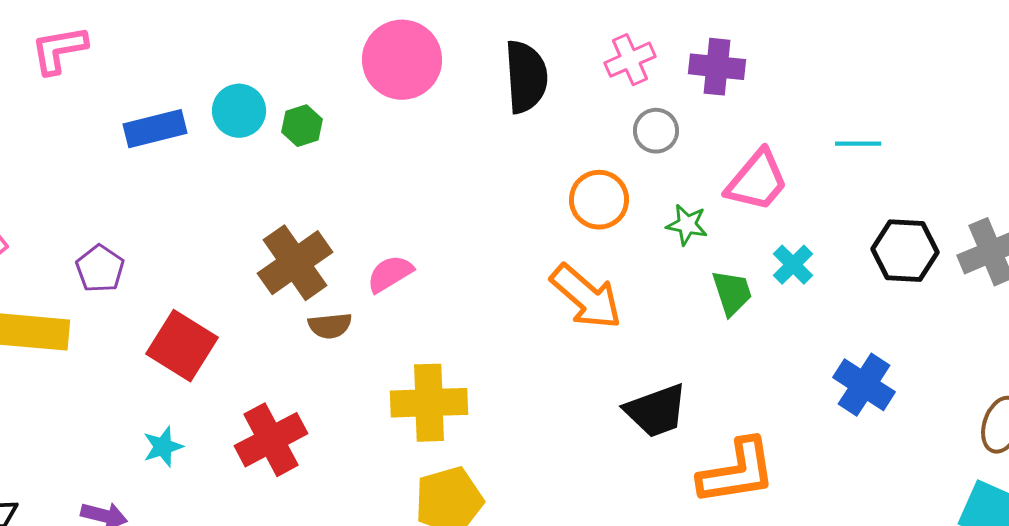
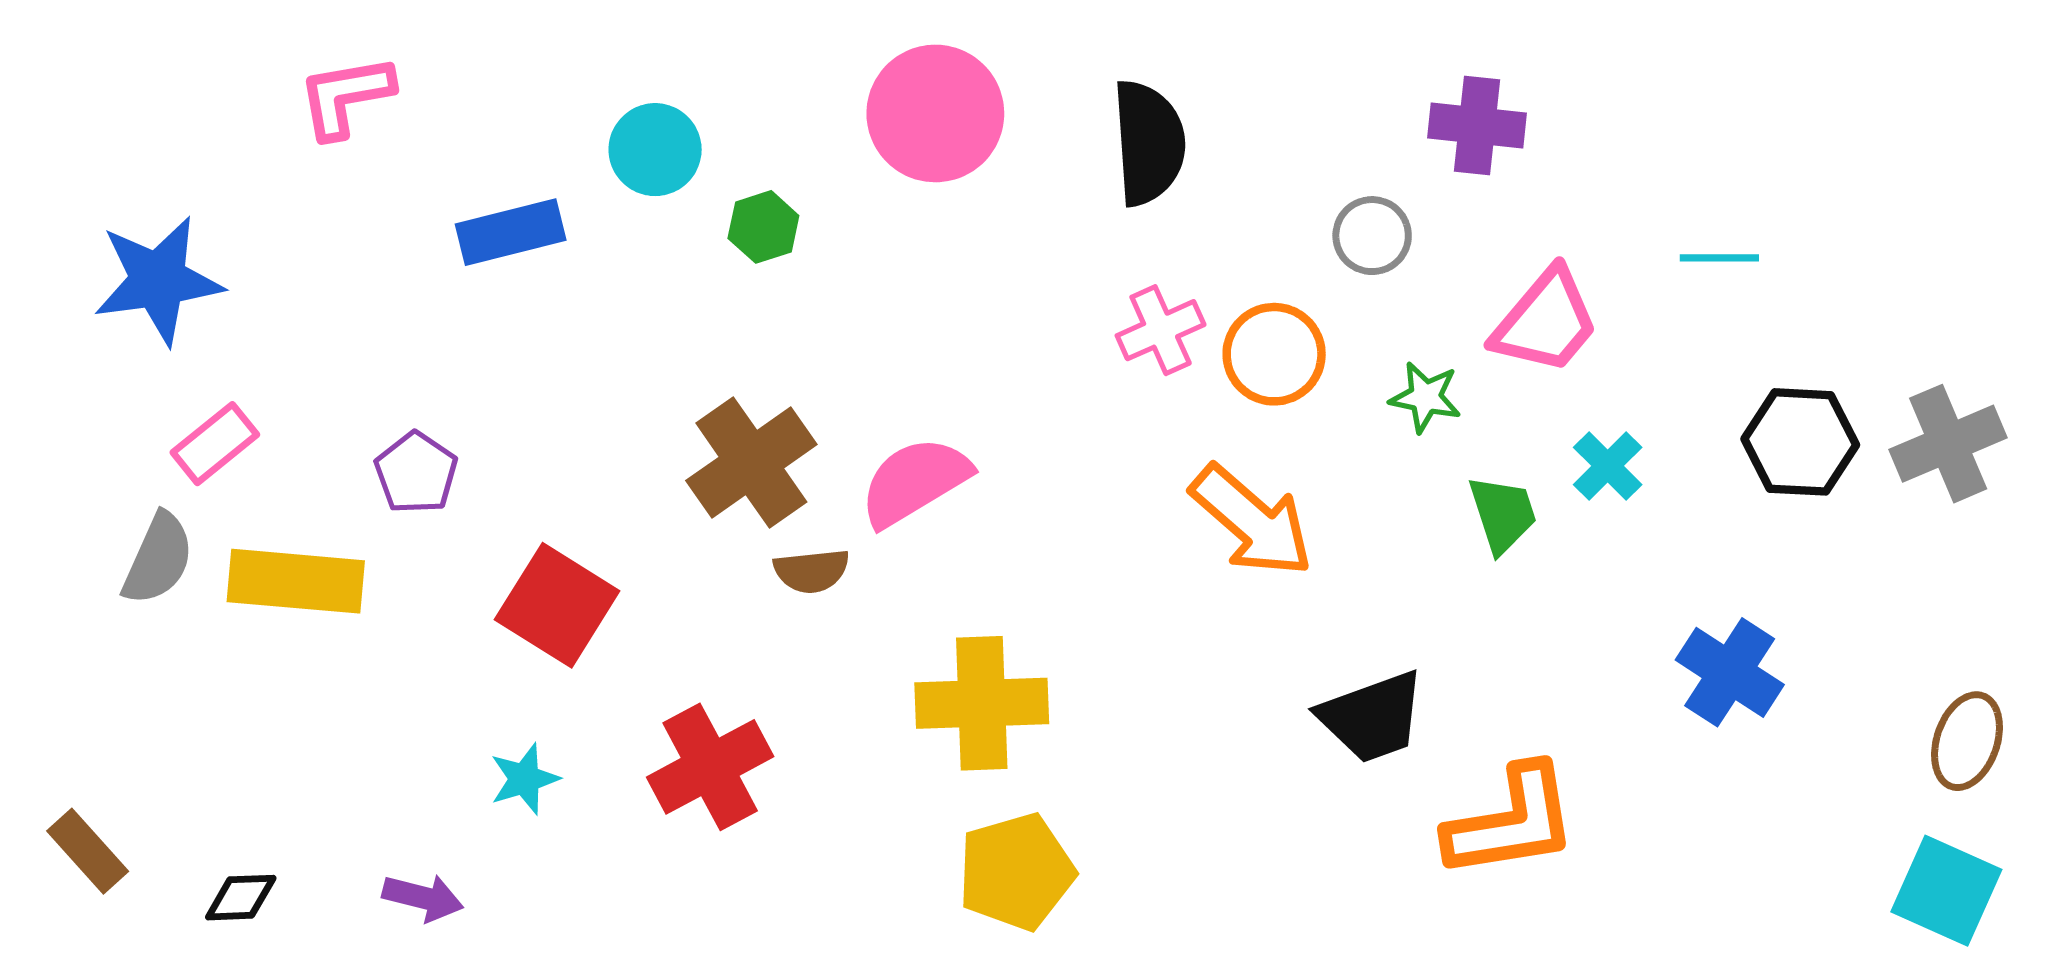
pink cross: (630, 60) -> (1161, 330), moved
cyan circle: (239, 111) -> (655, 150), moved
pink semicircle: (390, 274) -> (915, 481), size x1.4

